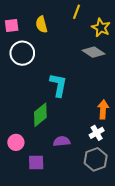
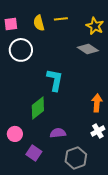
yellow line: (76, 12) -> (61, 19), moved, turned 64
white cross: (97, 133) -> (98, 131), moved
gray hexagon: (96, 159) -> (76, 158), moved
purple square: (36, 163) -> (34, 153), turned 35

